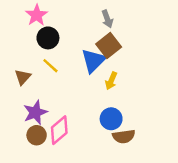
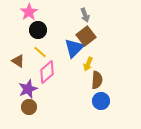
brown triangle: (23, 77) -> (18, 61), turned -40
blue circle: (111, 119) -> (101, 101), moved
pink diamond: (59, 130) -> (47, 72), moved
brown semicircle: (124, 136) -> (97, 80), moved, turned -78

